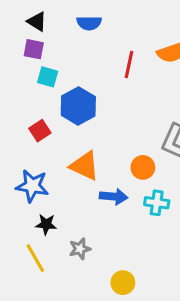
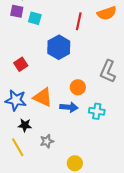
cyan square: (48, 77) -> (35, 18), moved
blue hexagon: (78, 106) -> (59, 47), moved
orange triangle: (84, 166) -> (43, 97), moved
orange circle: (143, 167) -> (78, 87), moved

